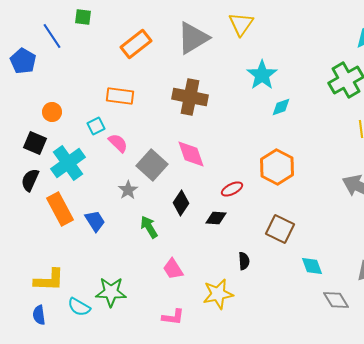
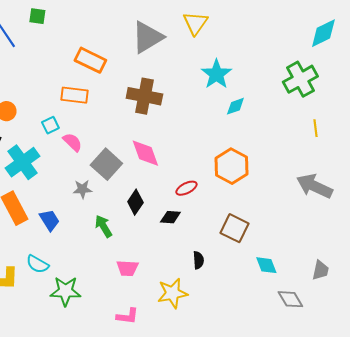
orange rectangle: (136, 44) -> (90, 60), moved, turned 64
gray star: (128, 190) -> (82, 189), turned 30
pink trapezoid: (173, 269) -> (127, 268), turned -55
cyan semicircle: (79, 307) -> (37, 264), moved

